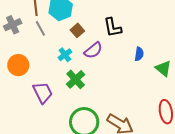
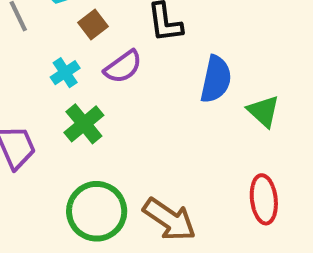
blue semicircle: (139, 54) -> (216, 79), size x1.6

